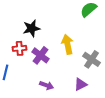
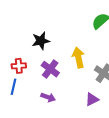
red cross: (20, 48) -> (19, 66), moved
purple arrow: (47, 85) -> (48, 97), moved

